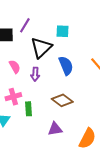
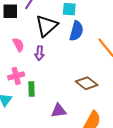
blue semicircle: (66, 66) -> (76, 31), moved, turned 36
brown diamond: (62, 100) -> (87, 83), moved

